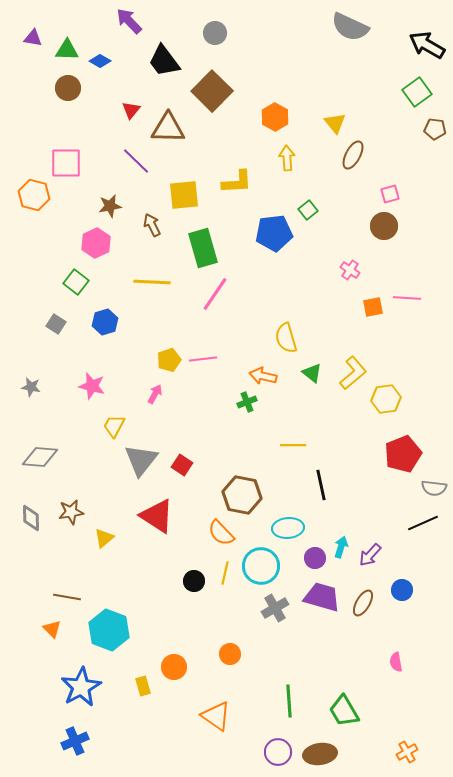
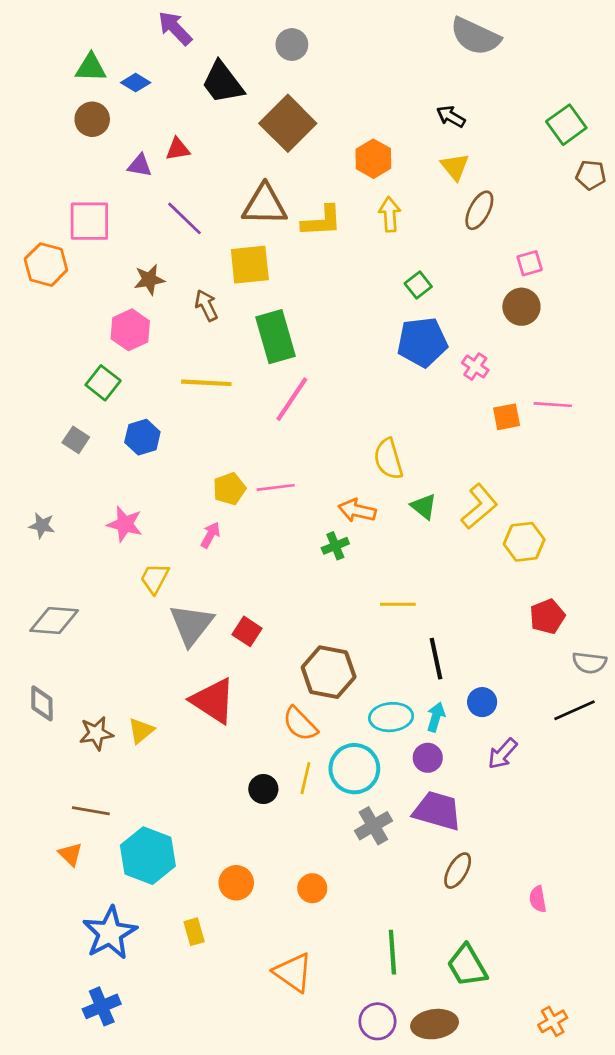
purple triangle: (33, 38) -> (140, 165), moved
black arrow: (427, 45) -> (451, 117), moved, size x0.6
red triangle: (131, 110) -> (178, 149), turned 42
brown triangle: (168, 128) -> (265, 205), moved
yellow L-shape: (237, 182) -> (322, 221), moved
blue pentagon: (274, 233) -> (422, 342), moved
red pentagon: (403, 454) -> (547, 616), size x0.7
brown star: (71, 512) -> (96, 733), moved
cyan arrow: (341, 547) -> (436, 717), moved
blue circle: (402, 590) -> (482, 702), moved
brown ellipse: (363, 603) -> (458, 871), moved
orange circle: (174, 667) -> (236, 883), moved

